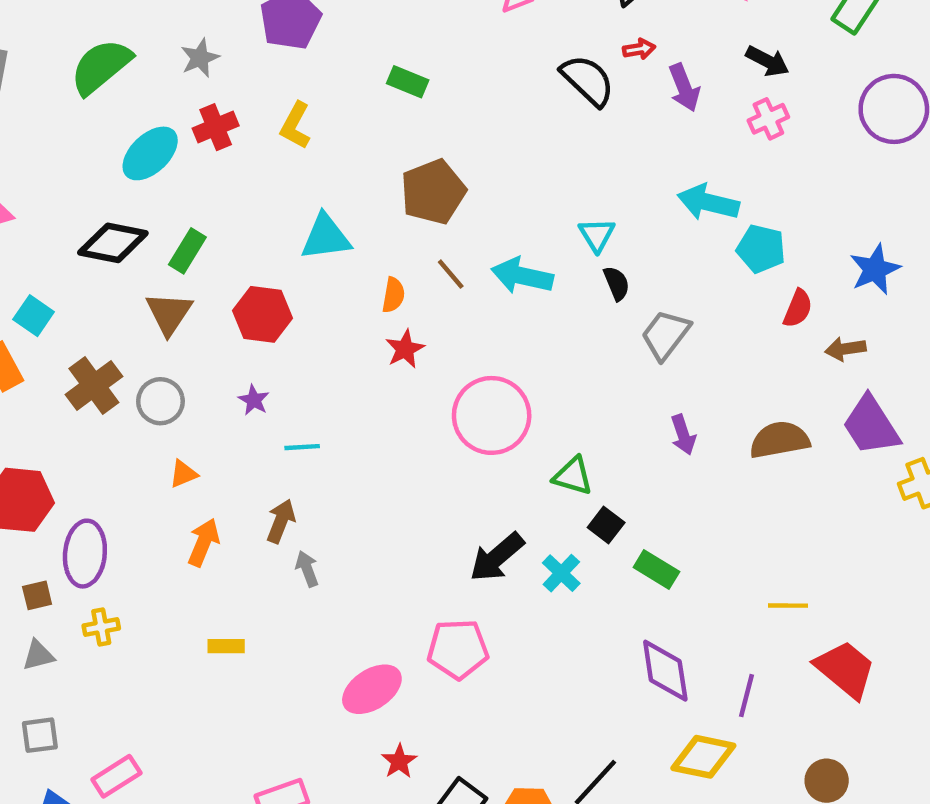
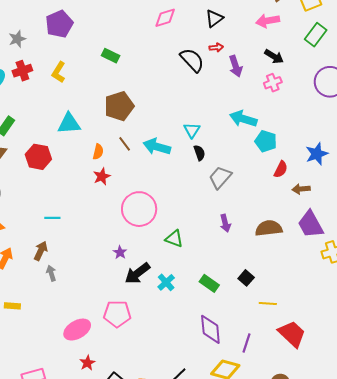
purple star: (254, 400) -> (120, 252), moved
black square: (606, 525) -> (246, 278), moved

